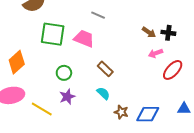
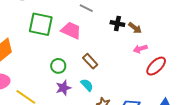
black cross: (168, 33) -> (117, 23), moved
green circle: (64, 73) -> (58, 66), moved
purple star: (67, 97) -> (63, 88), moved

